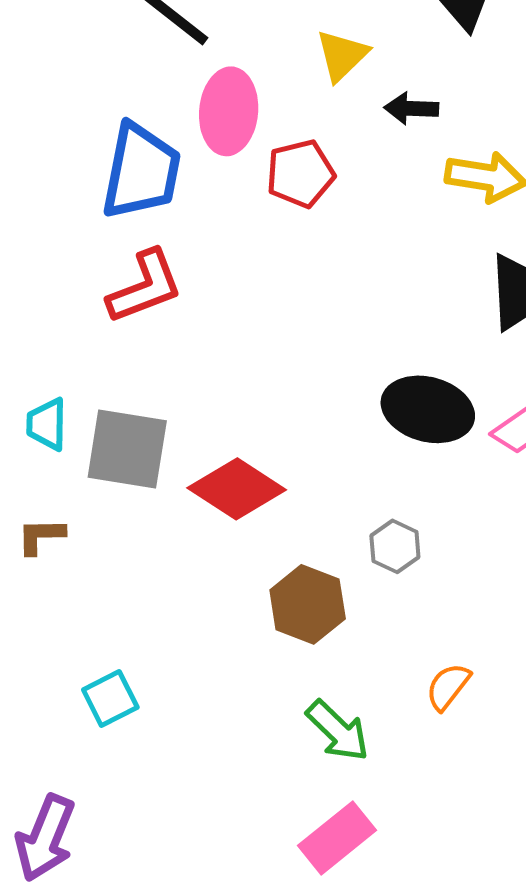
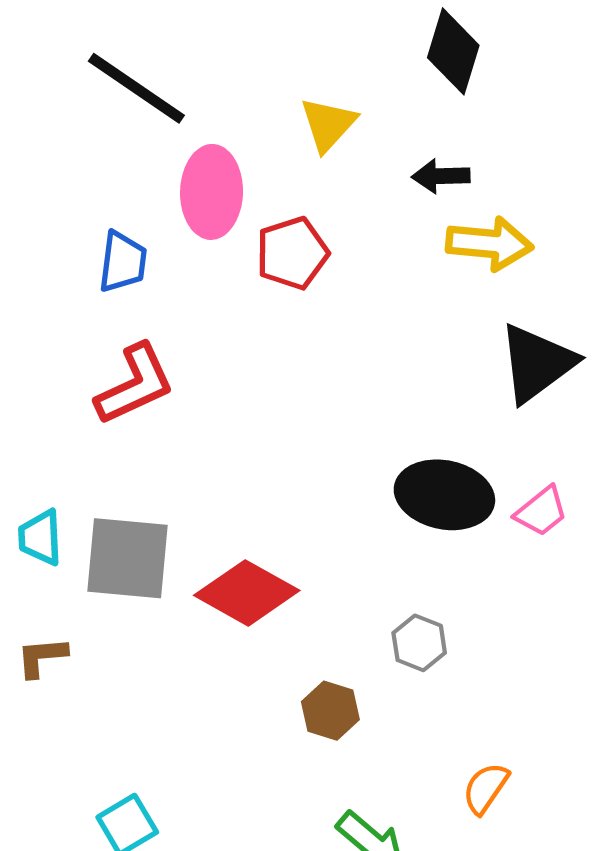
black arrow: (411, 108) -> (441, 176), moved
blue trapezoid: (141, 171) -> (123, 262), size x0.6
brown hexagon: (308, 604) -> (330, 711), size x0.7

